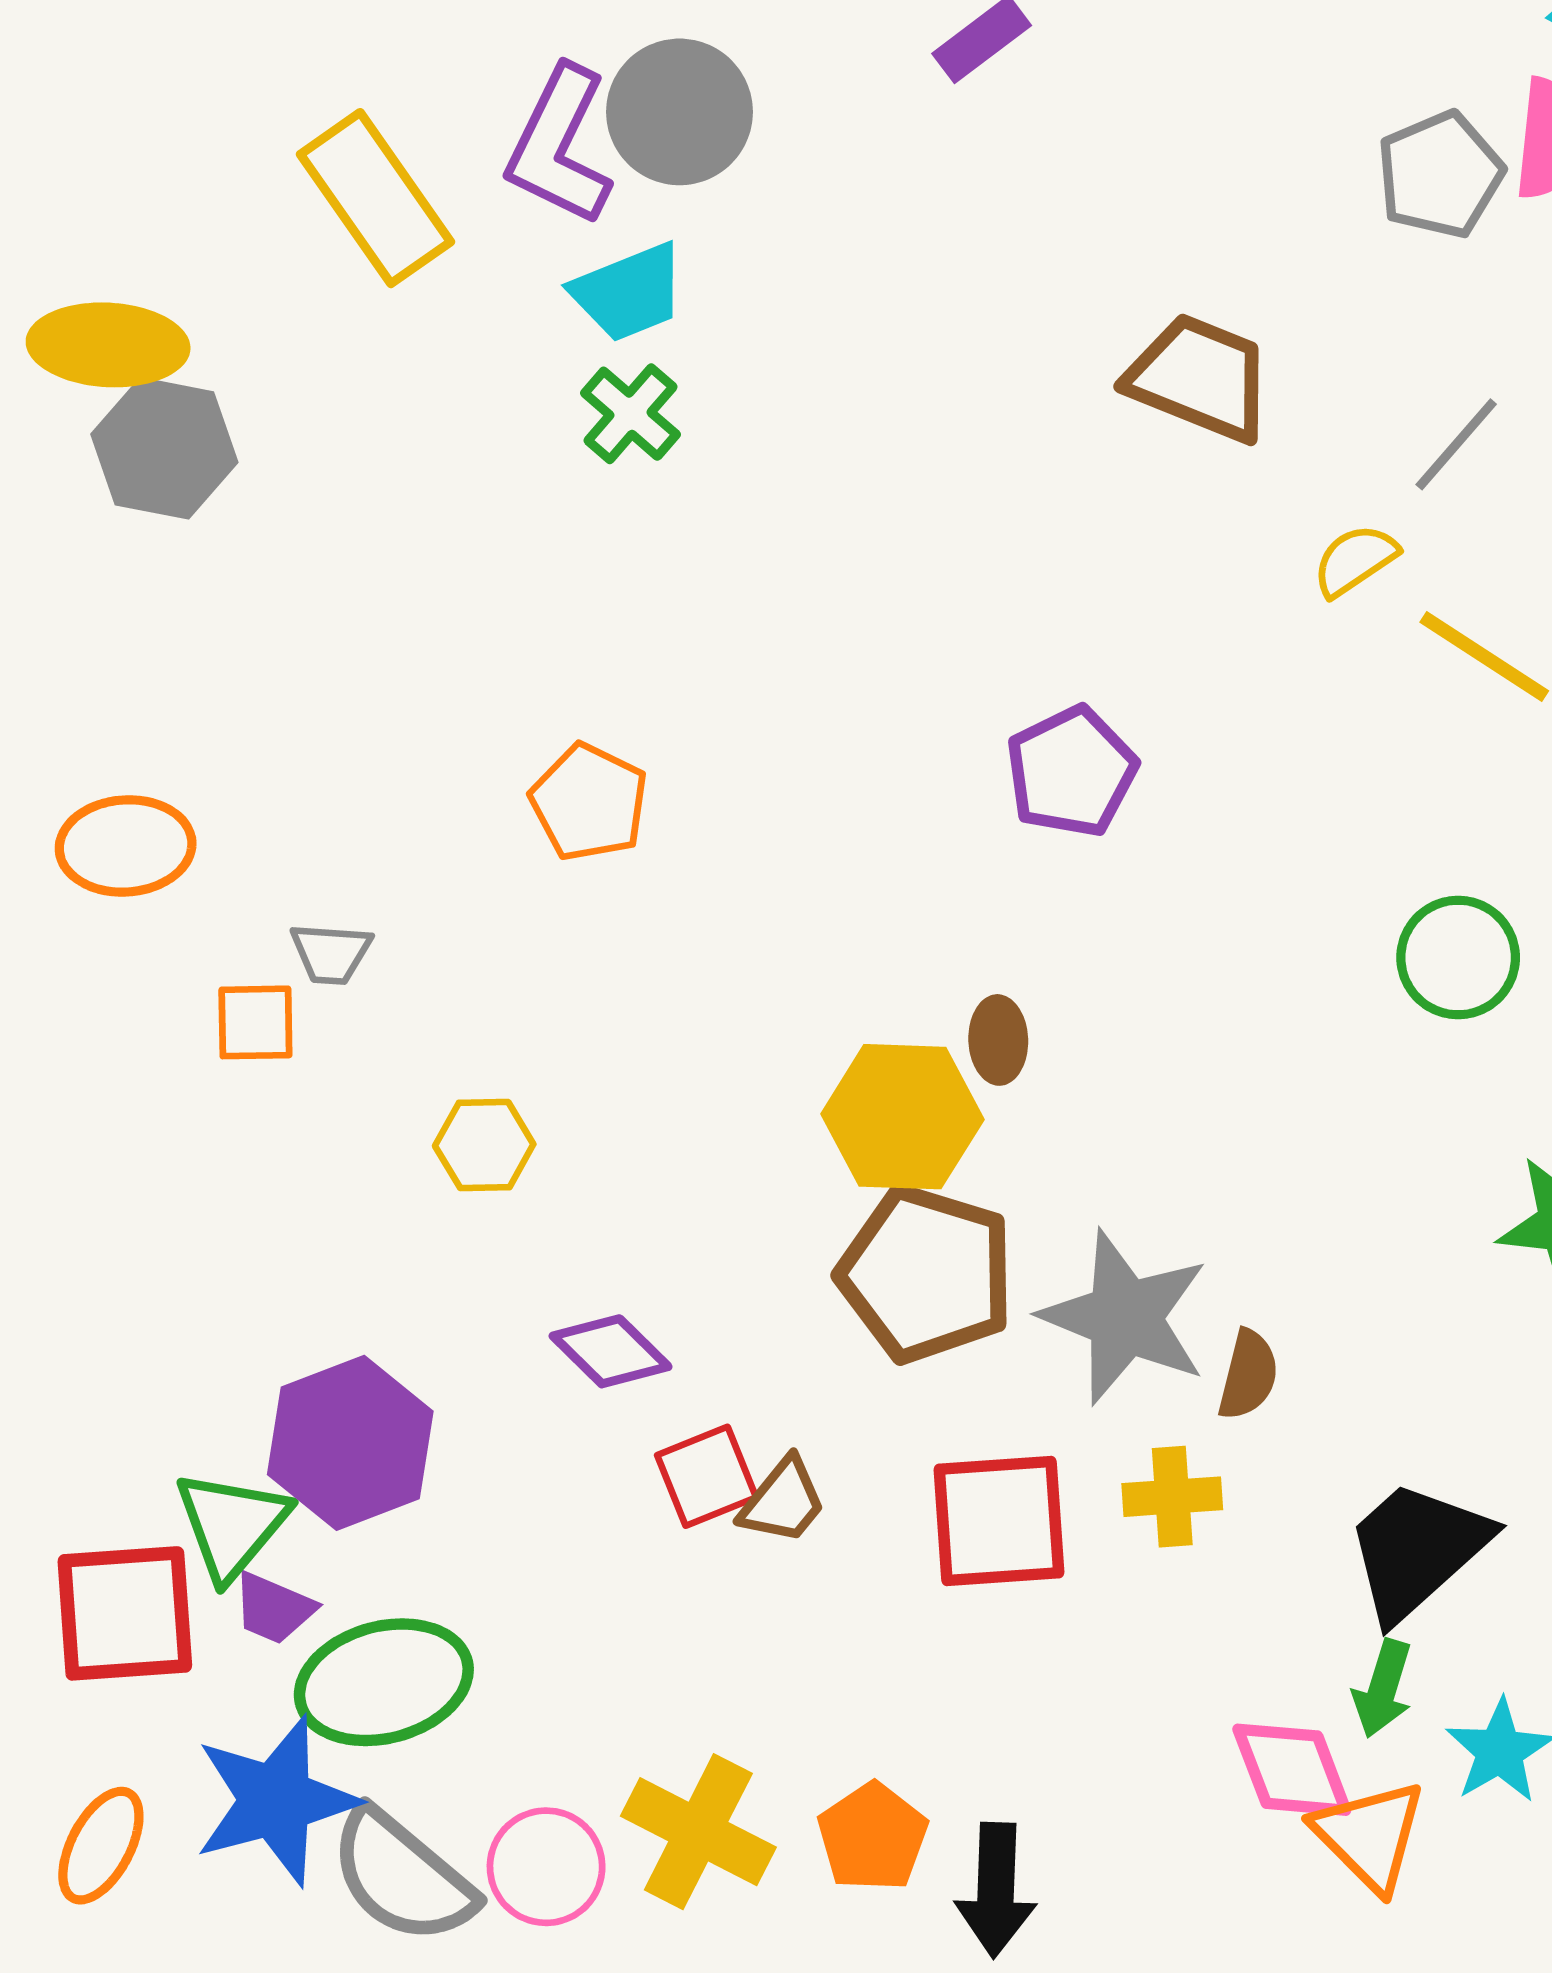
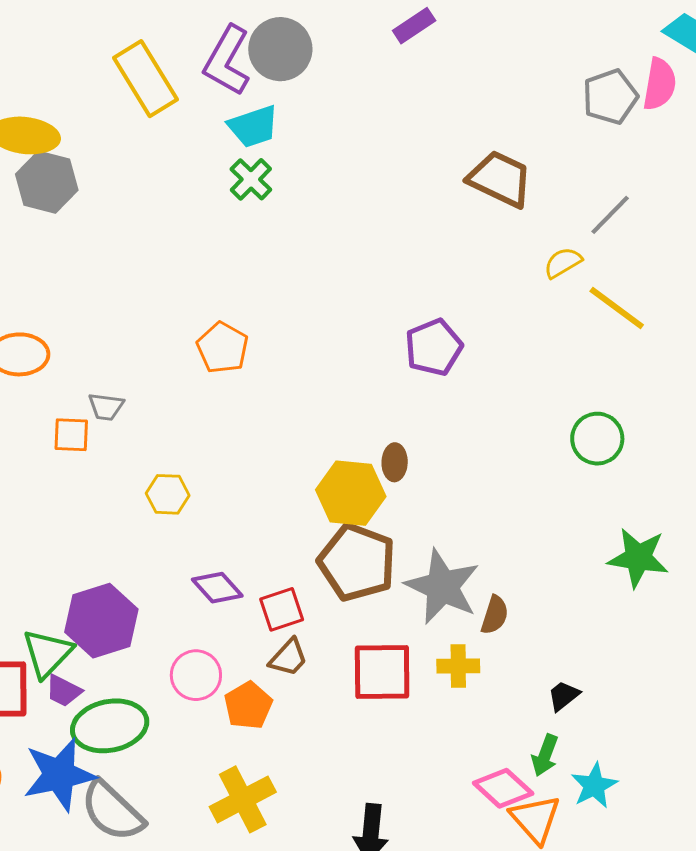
red square: (707, 1476) -> (282, 609), moved
black trapezoid: (1417, 1550) -> (564, 696), size x0.5
pink diamond: (1292, 1770) -> (503, 788), turned -30
yellow cross: (698, 1832) -> (243, 799), turned 32
orange pentagon: (873, 1837) -> (248, 706), moved
pink circle: (546, 1867) -> (196, 675), moved

